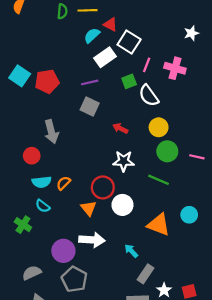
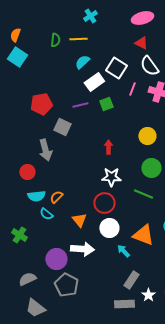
red triangle: (110, 24) -> (141, 43), moved
cyan square: (20, 76) -> (17, 57), moved
green square: (129, 81) -> (106, 104), moved
white semicircle: (149, 96) -> (149, 66), moved
gray square: (90, 106) -> (62, 127), moved
yellow circle: (159, 127) -> (147, 136), moved
red arrow: (120, 128) -> (108, 147), turned 64
red circle: (103, 187) -> (104, 203), moved
white circle: (122, 205) -> (109, 228), moved
cyan semicircle: (43, 206) -> (46, 214), moved
cyan arrow: (131, 251) -> (123, 251), moved

